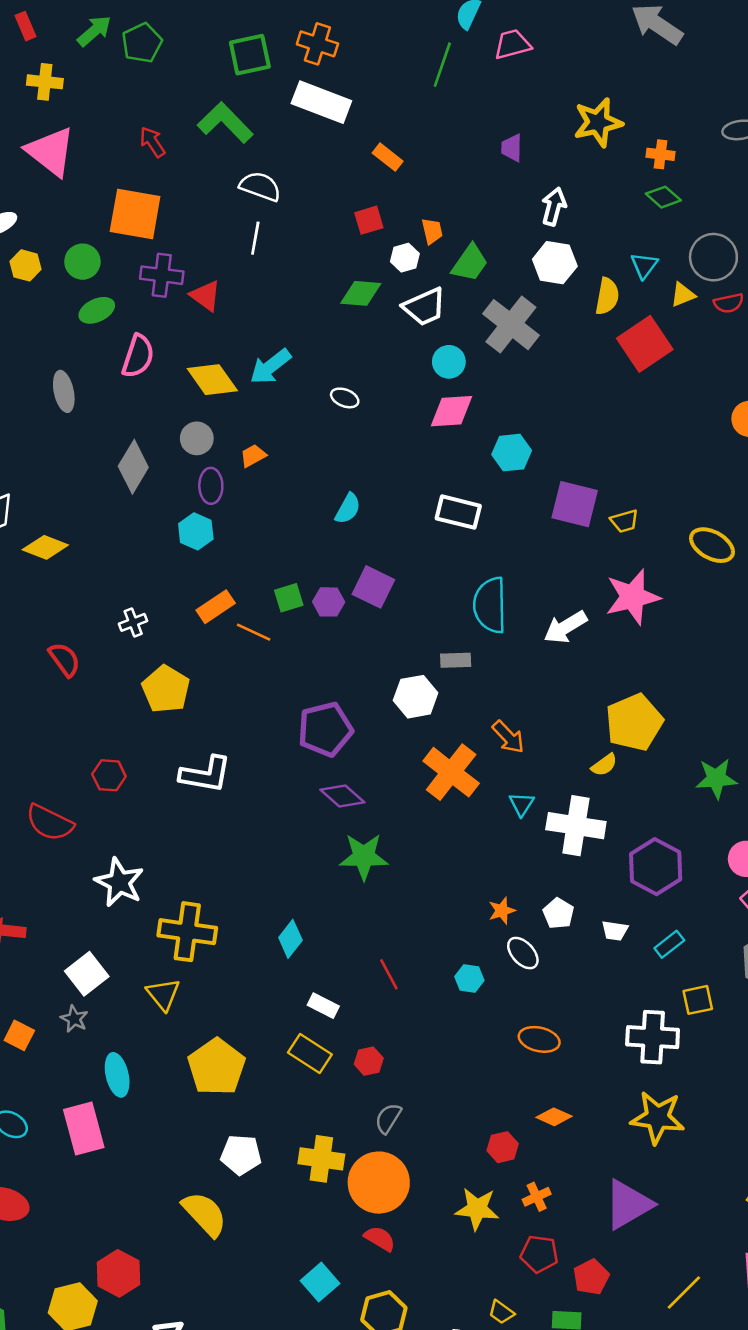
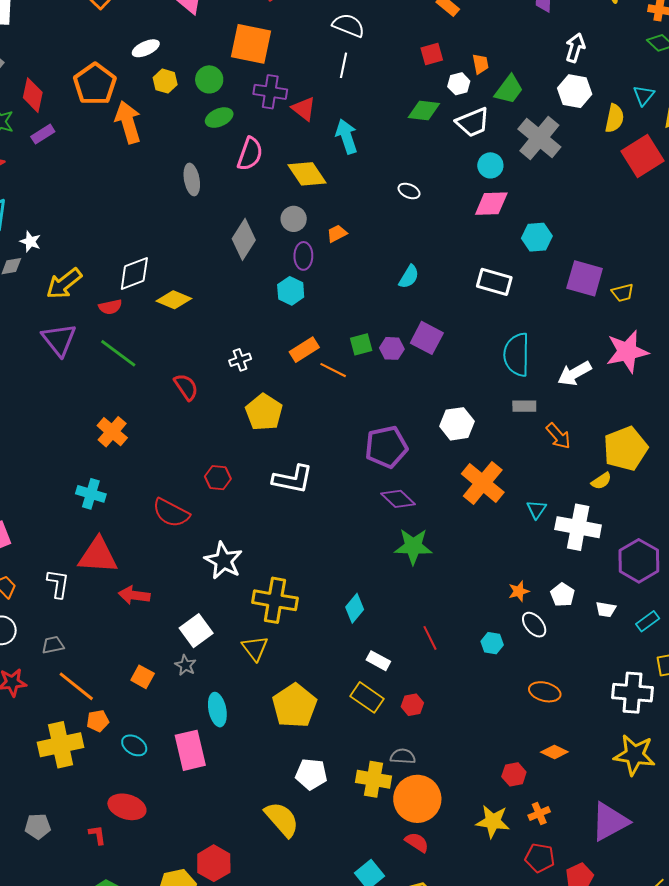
cyan arrow: (270, 367) -> (347, 136), moved, turned 108
gray rectangle: (456, 660) -> (524, 406), moved
orange arrow: (508, 737) -> (558, 436), moved
gray semicircle: (388, 1118) -> (403, 756), moved, turned 60

